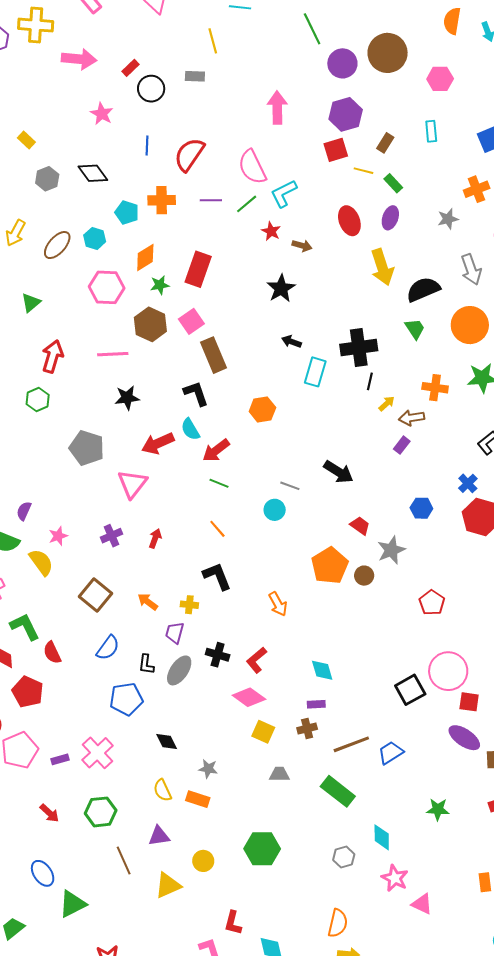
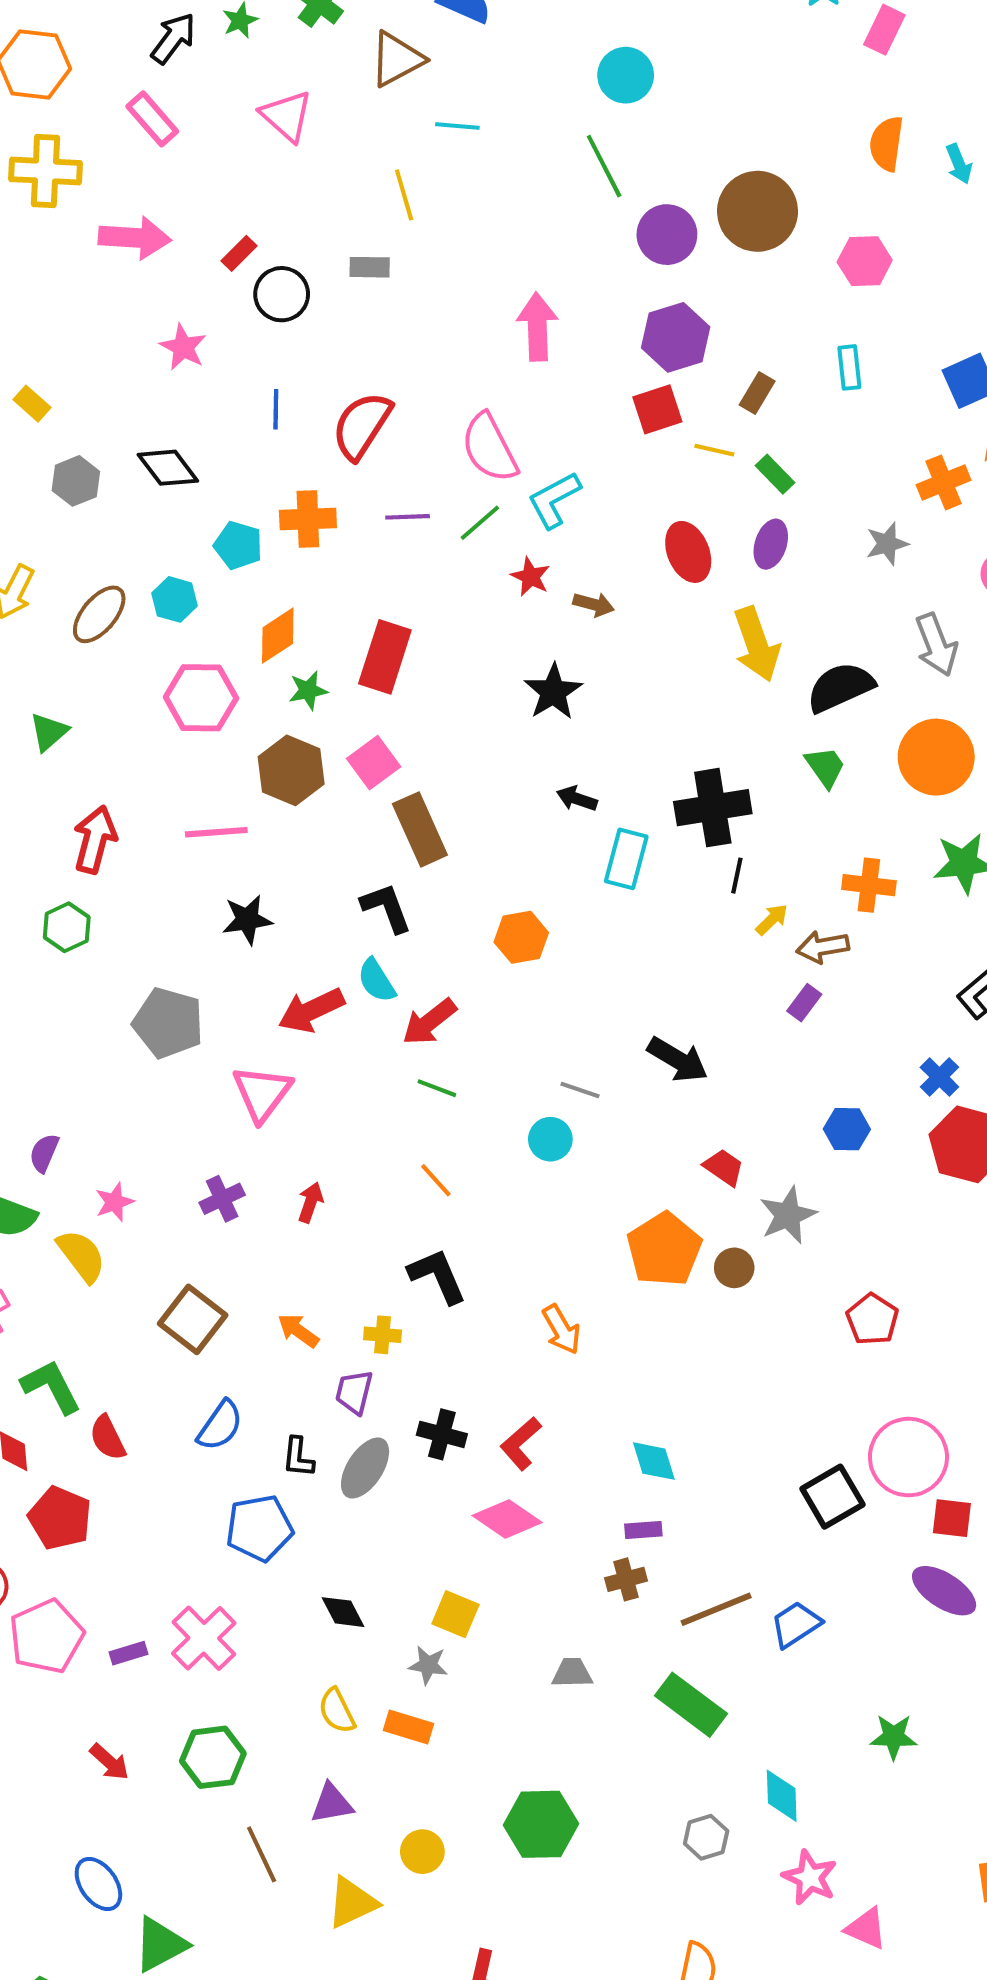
yellow square: (263, 732) -> (456, 1614), moved

